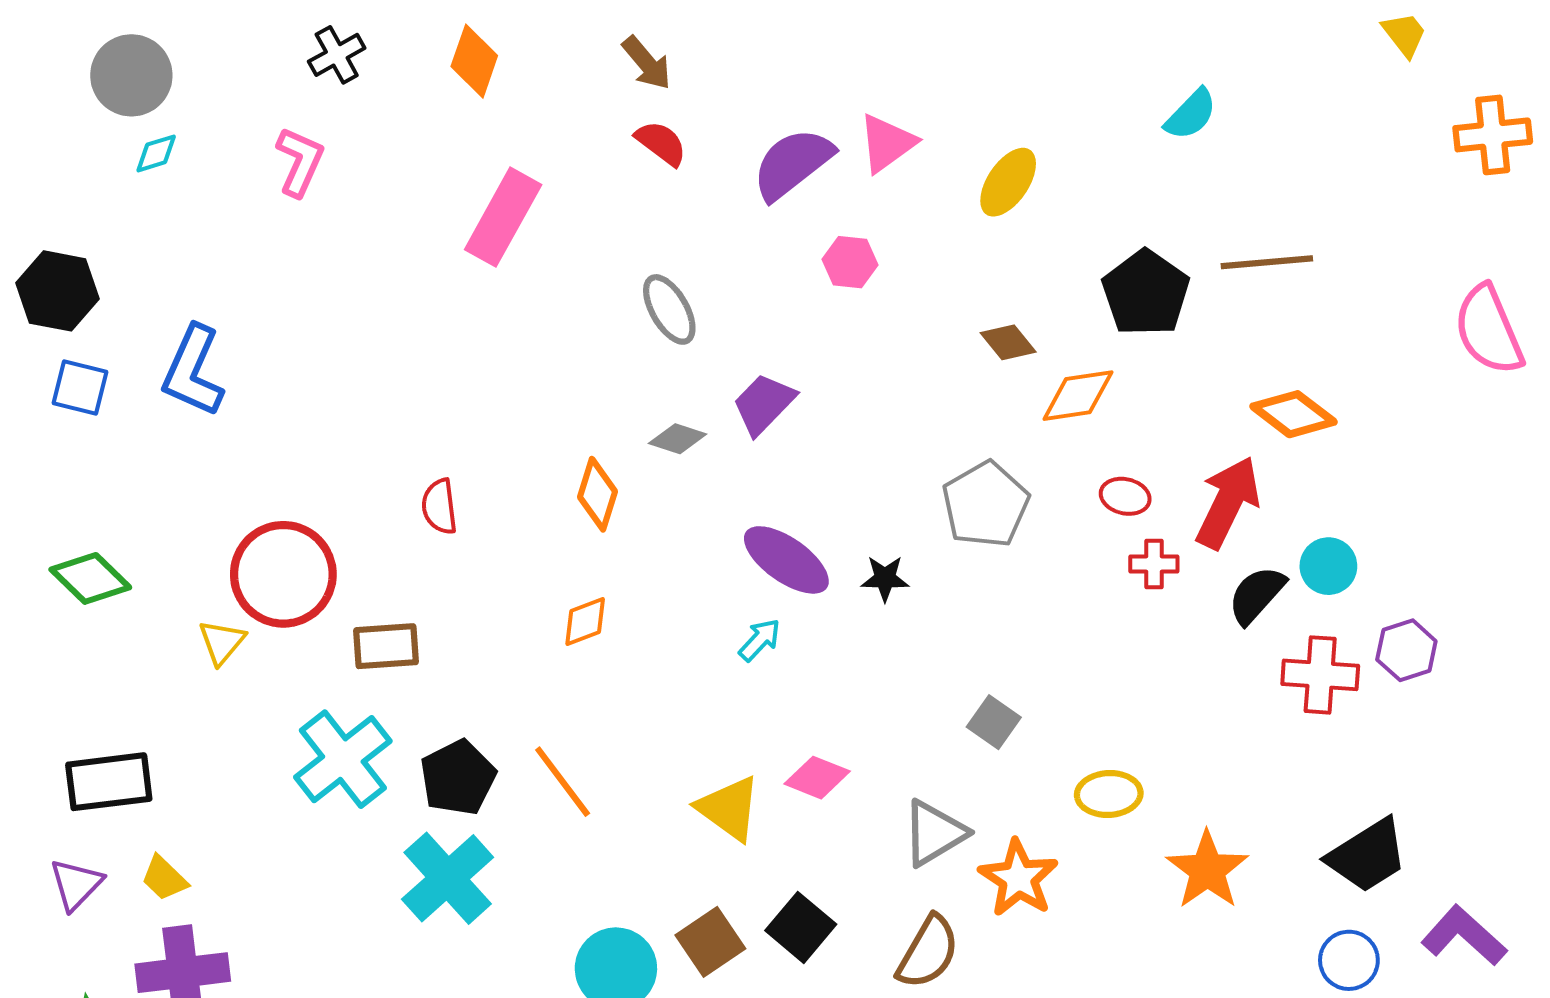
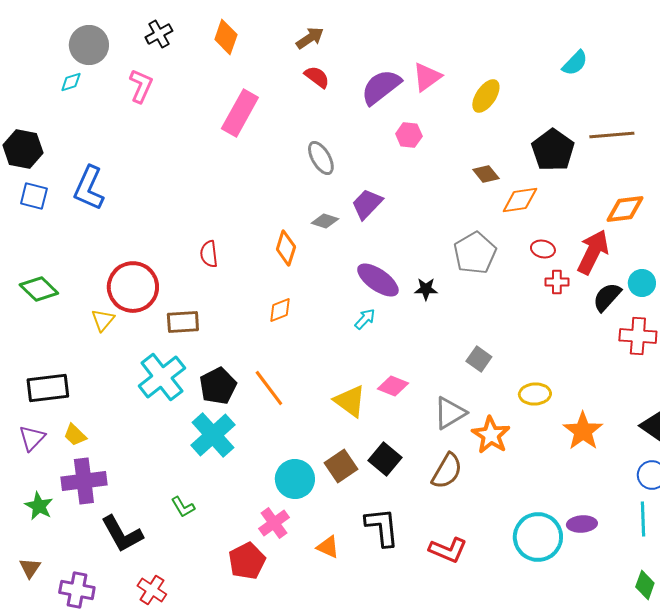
brown arrow: (647, 63) -> (310, 38), turned -84
gray circle: (131, 75) -> (89, 45), moved
orange diamond: (1294, 414) -> (625, 209), turned -45

